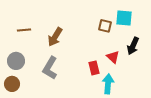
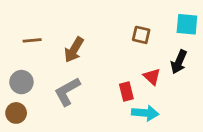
cyan square: (124, 18) -> (187, 24), moved
gray L-shape: (50, 68) -> (67, 91), turned 30
cyan arrow: (108, 84) -> (145, 113), turned 90

